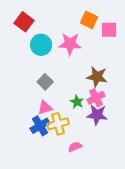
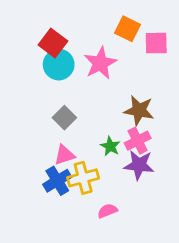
red square: (24, 22) -> (53, 43), moved
pink star: (70, 44) -> (100, 63), turned -30

